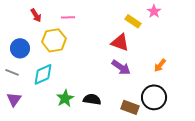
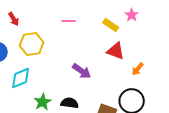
pink line: (68, 17) -> (69, 21), moved
red triangle: (120, 42) -> (116, 51), moved
purple arrow: (121, 67) -> (82, 71), moved

